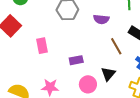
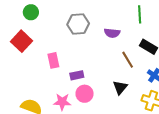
purple rectangle: (76, 60) -> (77, 75), moved
pink circle: (88, 84) -> (85, 94), moved

